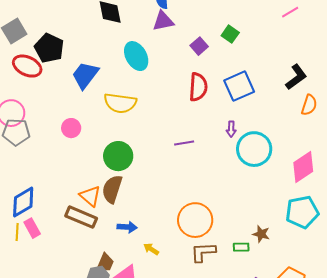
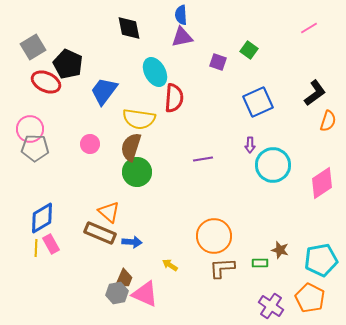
purple square: (199, 46) -> (218, 62), turned -30
red semicircle: (198, 87) -> (174, 98), moved
brown semicircle: (112, 189) -> (131, 147), moved
cyan pentagon: (302, 212) -> (321, 260), moved
blue arrow: (127, 227) -> (132, 242), moved

